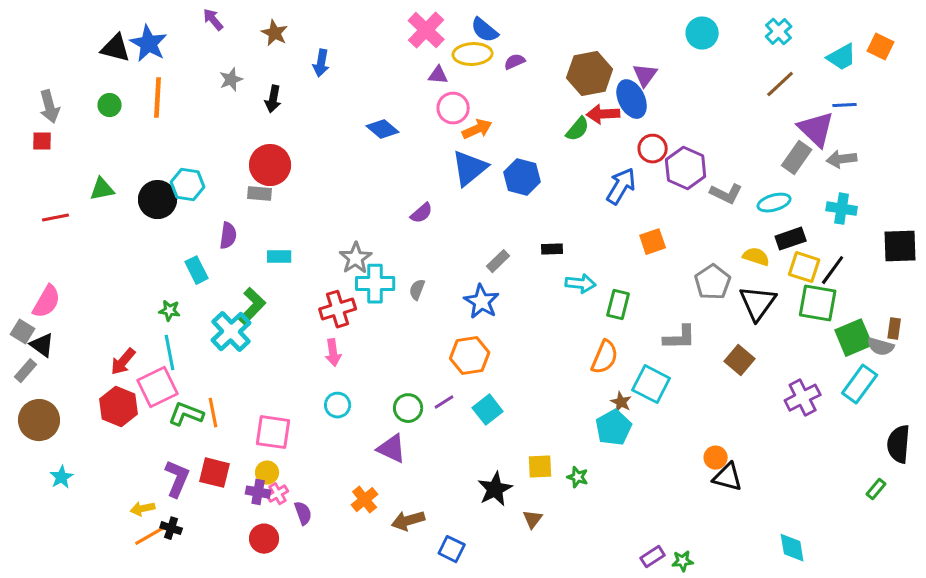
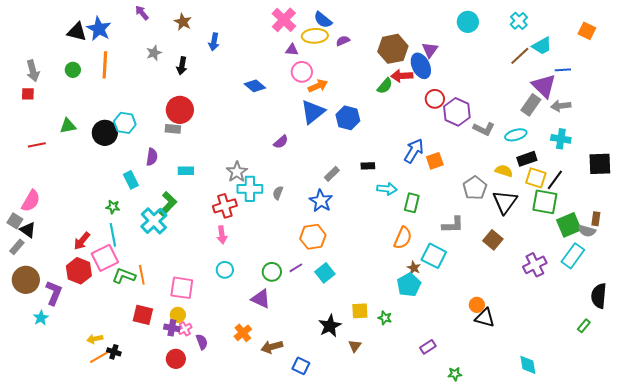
cyan trapezoid: (842, 57) -> (542, 46), moved
blue arrow: (621, 186) -> (414, 151), moved
purple L-shape: (177, 479) -> (54, 293), moved
purple rectangle: (653, 557) -> (428, 347), moved

